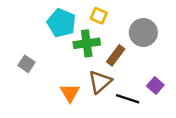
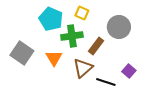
gray square: (26, 64) -> (22, 53), size x1.6
orange triangle: (70, 93) -> (54, 58), moved

